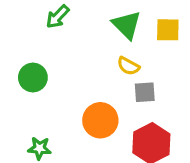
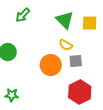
orange circle: (100, 120) -> (51, 65), moved

